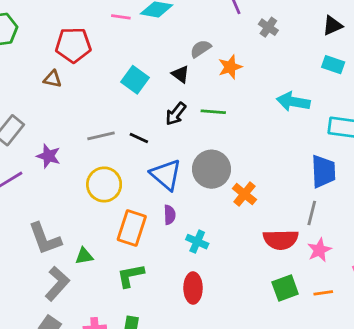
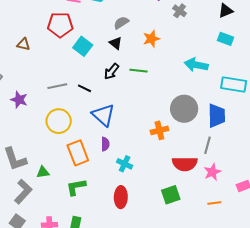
red pentagon: (73, 45) -> (60, 25), moved
gray semicircle: (201, 49) -> (121, 23), moved
gray circle: (211, 169) -> (184, 109), moved
orange cross: (244, 194) -> (159, 130), turned 36
orange rectangle: (132, 228) -> (78, 153), turned -40
green square: (285, 288) -> (171, 195), moved

